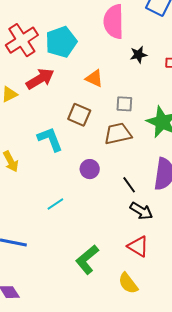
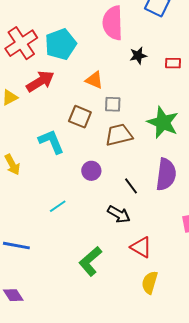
gray square: (124, 104) -> (113, 104), moved
black arrow: (141, 211) -> (119, 214), moved
yellow semicircle: (128, 283) -> (150, 283), moved, turned 55

